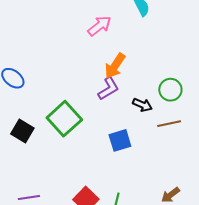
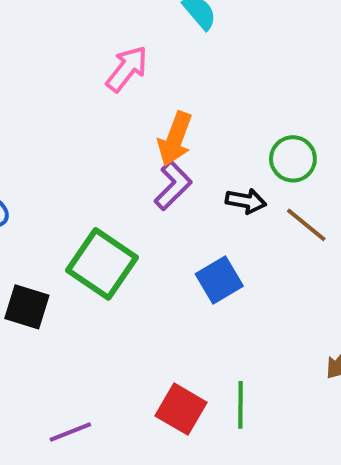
brown line: (169, 124) -> (306, 225), turned 65

